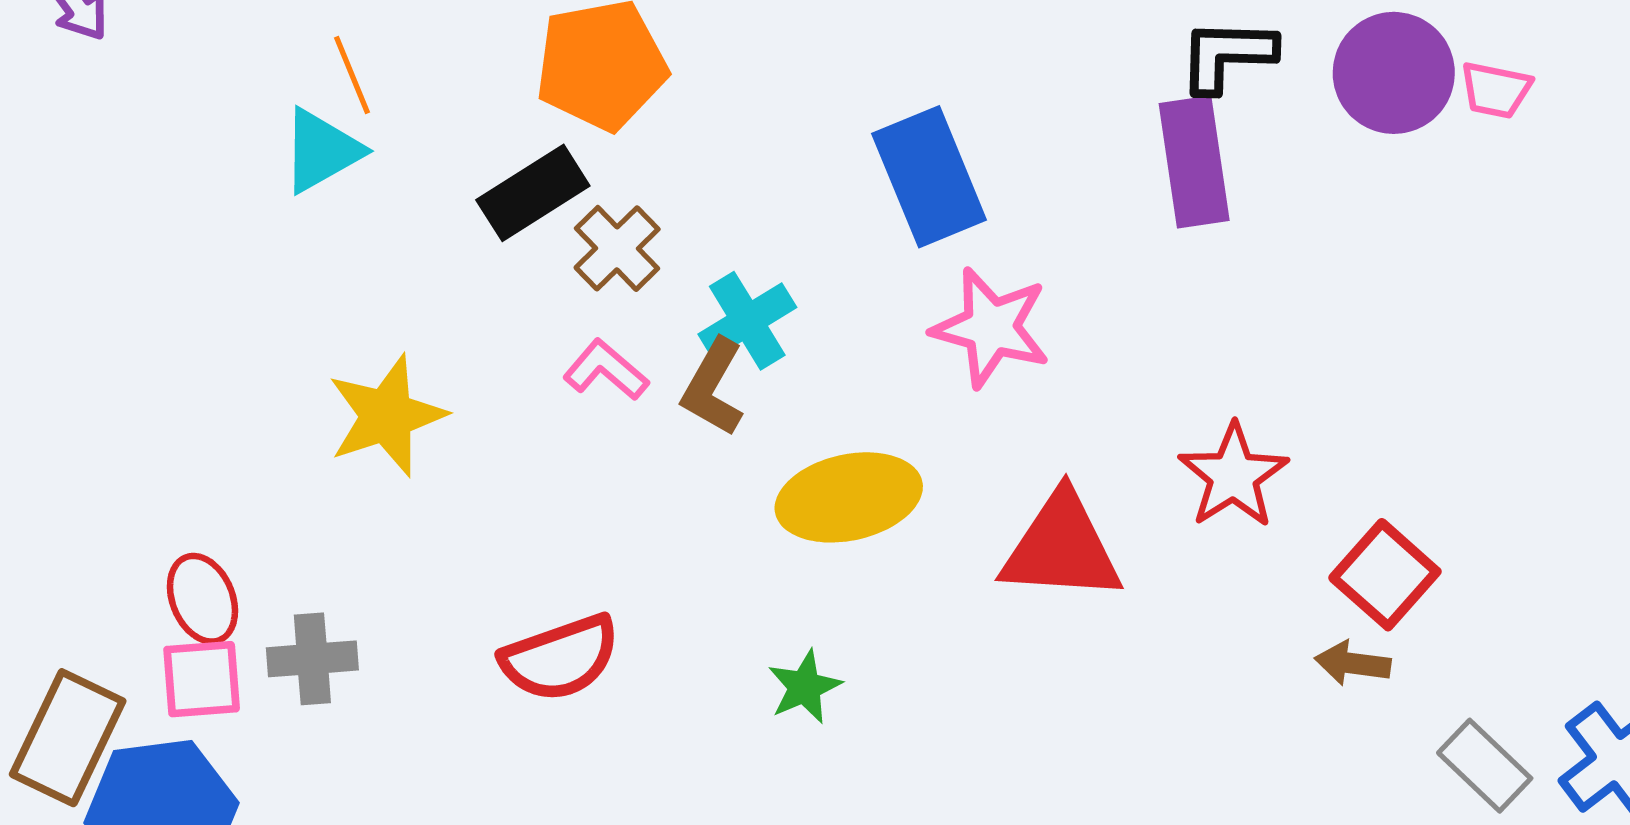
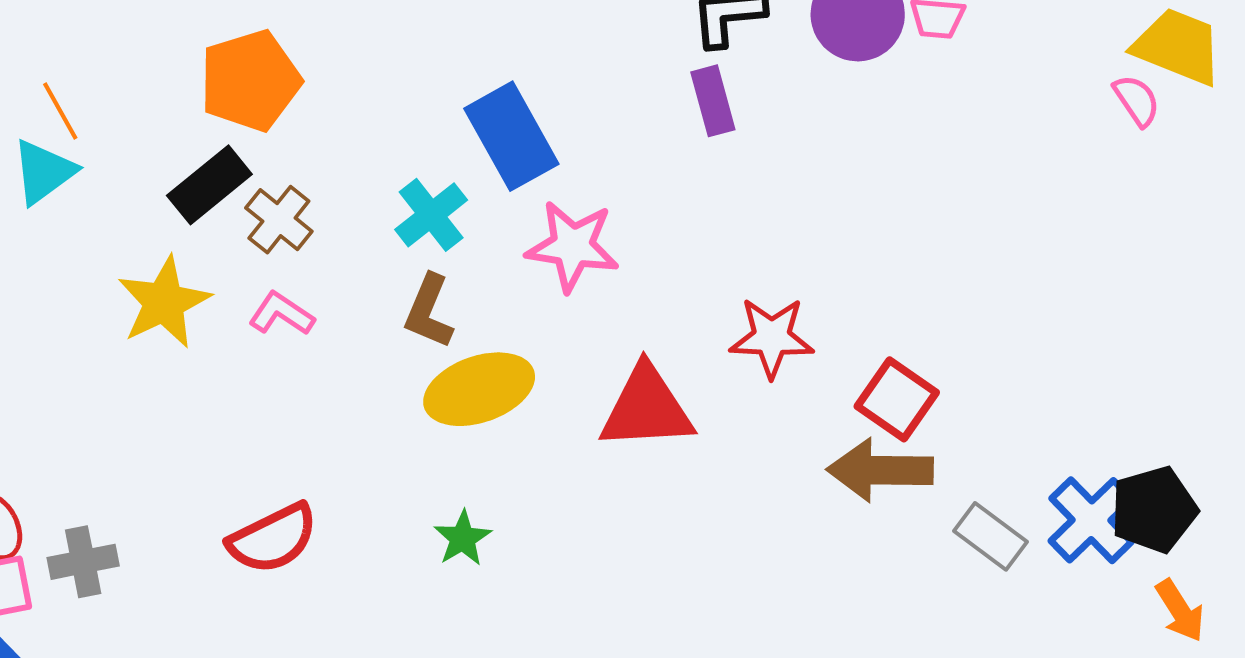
purple rectangle: (1194, 162) -> (713, 101), size x0.7
cyan cross: (747, 321) -> (431, 215), moved
brown L-shape: (713, 387) -> (429, 311), moved
yellow star: (387, 416) -> (164, 302), moved
red star: (1233, 476) -> (772, 337), turned -30
brown arrow: (1353, 663) -> (880, 470), size x1.8

